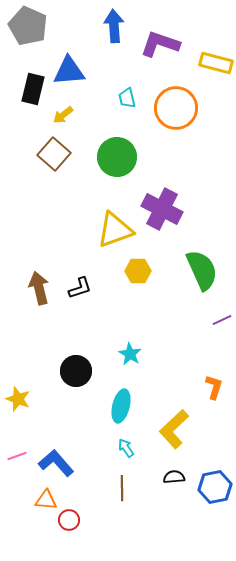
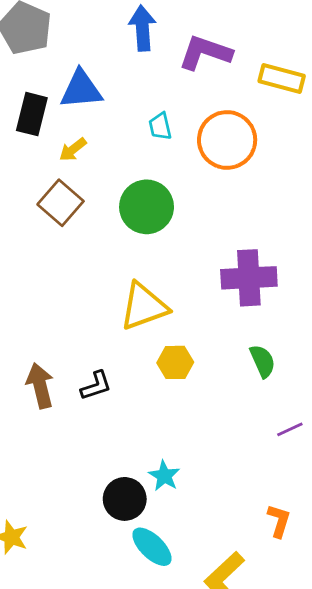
purple cross: (162, 209) -> (249, 278), moved, turned -30
green semicircle: (202, 270) -> (263, 361), size x0.6
black circle: (76, 371) -> (125, 499), moved
cyan ellipse: (121, 406) -> (152, 547), turned -60

